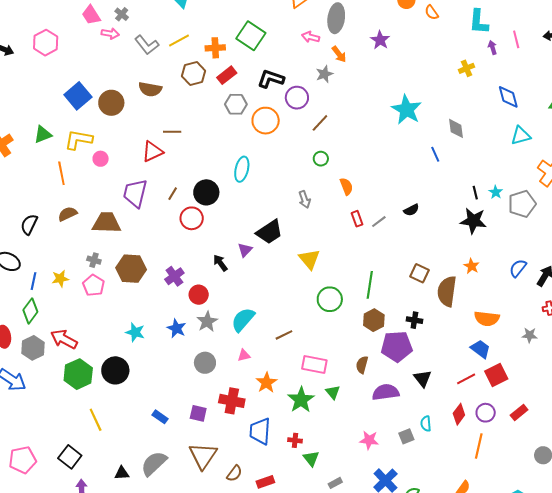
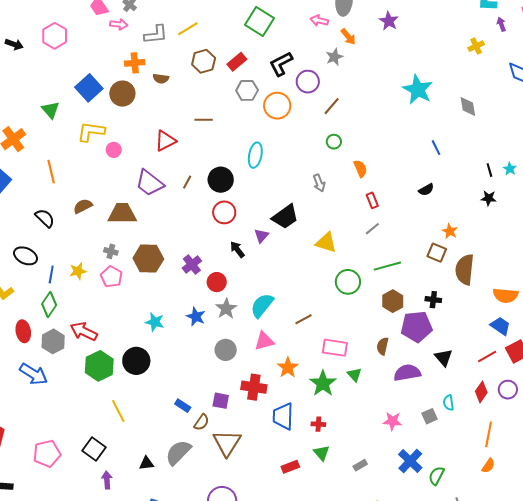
gray L-shape: (147, 45) -> (156, 34), turned -55
orange cross: (215, 48) -> (135, 63), moved
black L-shape: (271, 79) -> (281, 64), turned -44
brown semicircle: (150, 89) -> (161, 79), size x0.7
brown line: (172, 132) -> (204, 120), moved
green triangle: (43, 134) -> (51, 110), moved, turned -48
blue line: (435, 154) -> (436, 148), moved
orange line: (61, 173) -> (51, 172), moved
purple trapezoid: (135, 193) -> (150, 183), turned -64
red circle: (192, 218) -> (224, 212), moved
black star: (473, 221) -> (489, 198), size x0.6
gray line: (379, 222) -> (372, 229), moved
black semicircle: (29, 224) -> (45, 218), turned 110
yellow triangle: (309, 259) -> (326, 243), turned -30
orange star: (472, 266) -> (450, 231), moved
green line: (370, 285) -> (387, 266), turned 68
pink triangle: (244, 355) -> (264, 341), size x1.5
orange line: (479, 446) -> (489, 434), moved
green triangle: (311, 458) -> (322, 453), moved
brown semicircle: (234, 473) -> (202, 422), moved

